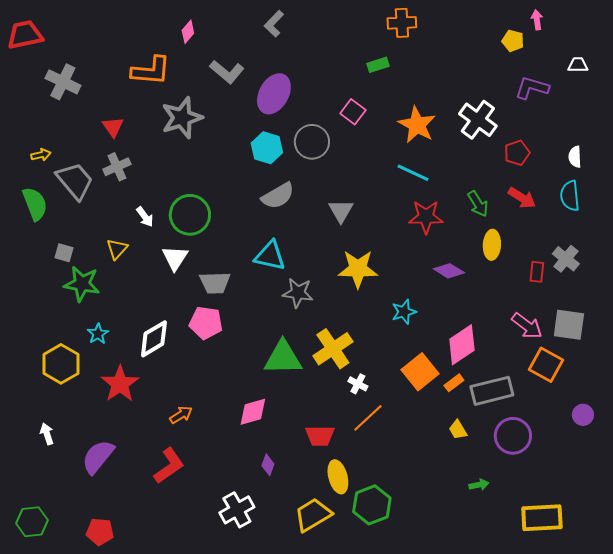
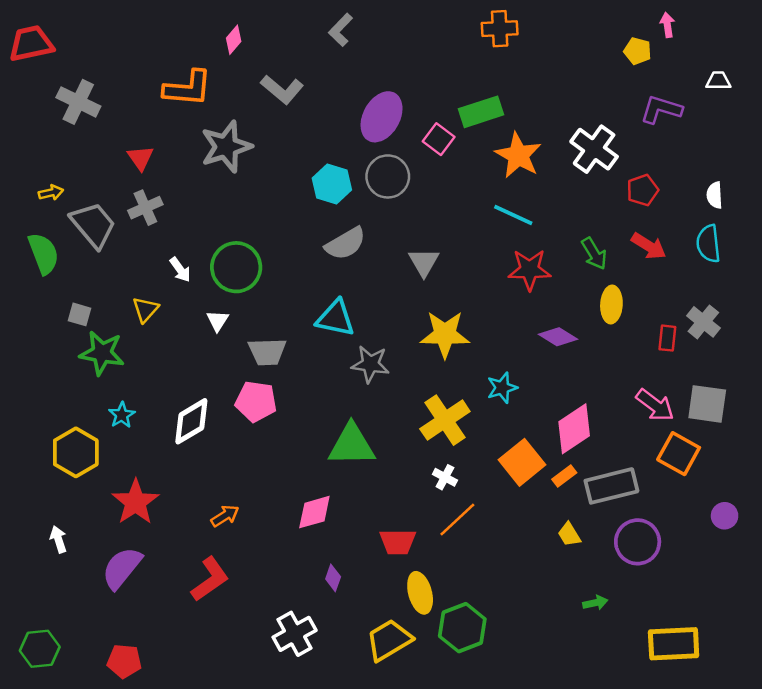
green rectangle: (378, 65) -> (481, 112), moved, size x1.6
purple ellipse: (274, 94) -> (382, 117), moved
white triangle: (175, 258) -> (217, 321), size x0.7
yellow cross: (333, 349) -> (445, 420), moved
red star: (120, 384) -> (135, 502), moved

